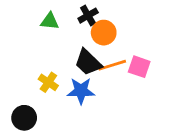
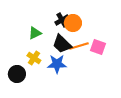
black cross: (88, 16) -> (62, 20), moved
green triangle: (50, 21) -> (35, 33), moved, turned -32
black circle: (24, 118) -> (17, 74), moved

